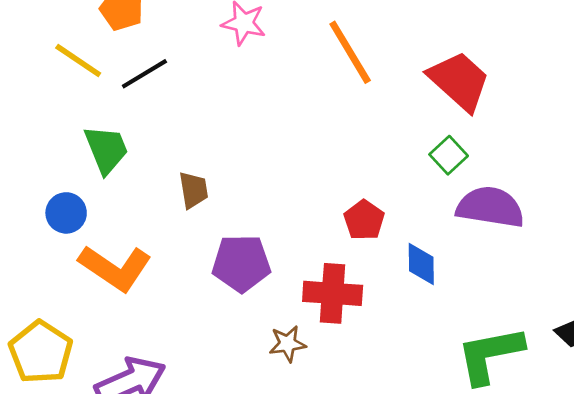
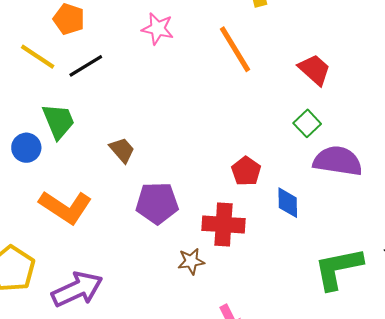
red trapezoid: (459, 81) -> (314, 70), size x0.7
brown trapezoid: (193, 190) -> (122, 150), turned -32
blue circle: (66, 213) -> (26, 148), moved

